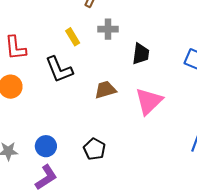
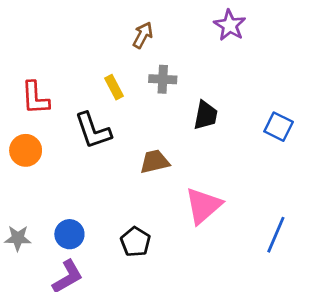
pink triangle: (149, 101) -> (203, 206), moved

